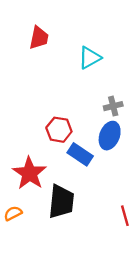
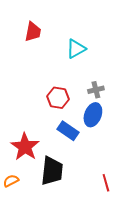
red hexagon: (59, 130) -> (58, 98), moved

